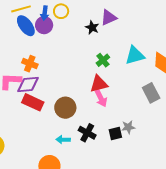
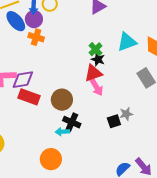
black star: (92, 27) -> (98, 59), moved
orange cross: (30, 64) -> (36, 37), moved
black cross: (87, 133) -> (72, 122), moved

